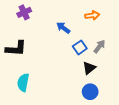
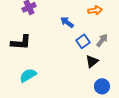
cyan semicircle: (23, 82) -> (28, 75), turned 48
blue circle: (90, 92) -> (102, 86), moved

